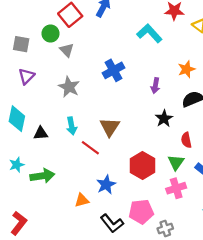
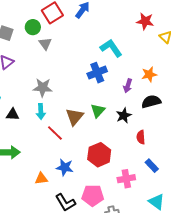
cyan L-shape: (149, 33) -> (111, 48), moved
blue cross: (114, 70) -> (97, 73), moved
purple arrow: (155, 86) -> (128, 86), moved
gray star: (69, 87) -> (43, 88), moved, turned -30
green triangle: (176, 162) -> (98, 111), moved
blue star: (106, 185) -> (65, 167), turned 30

